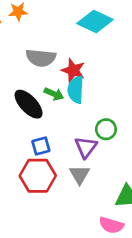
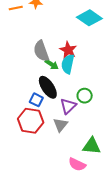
gray semicircle: (41, 58) -> (41, 51), moved, turned 55
black ellipse: (29, 104) -> (48, 87), moved
blue square: (41, 146) -> (36, 100), turned 32

